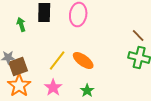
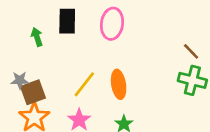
orange ellipse: (83, 60) -> (119, 84), turned 45

